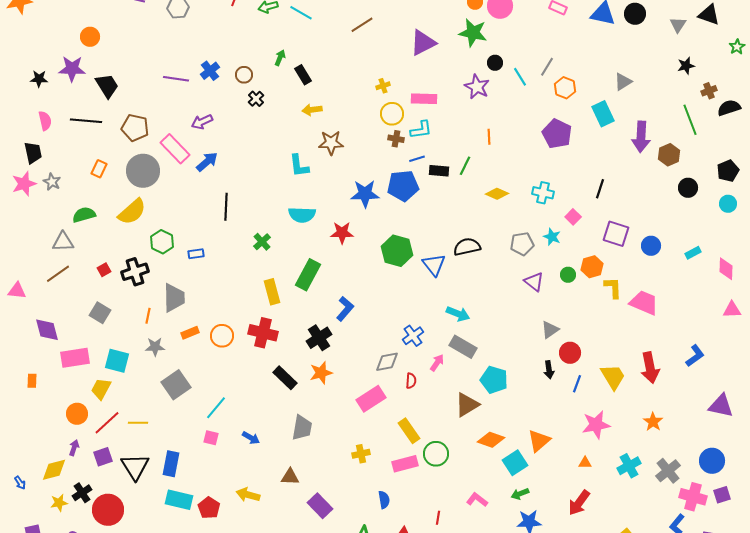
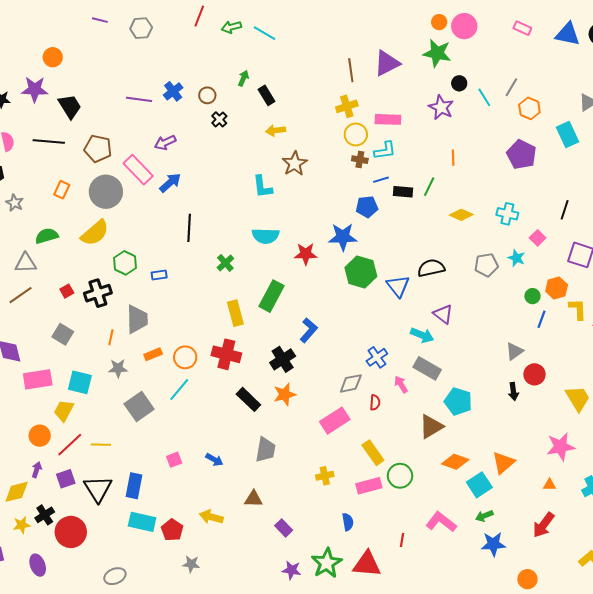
brown line: (362, 25) -> (351, 70), moved, turned -65
yellow cross: (383, 86) -> (347, 106), size x1.5
brown star: (331, 143) -> (295, 164), turned -30
blue pentagon: (403, 186) -> (367, 207), size x0.7
blue star: (365, 194) -> (343, 237), moved
purple triangle: (534, 282) -> (443, 314), moved
pink arrow: (437, 363) -> (401, 384), turned -66
blue line: (577, 384) -> (542, 319), moved
cyan line: (216, 408) -> (179, 389), moved
pink square: (211, 438) -> (174, 460), turned -35
pink L-shape: (477, 500) -> (441, 522), size x1.4
purple rectangle: (320, 506) -> (284, 528), size x0.7

